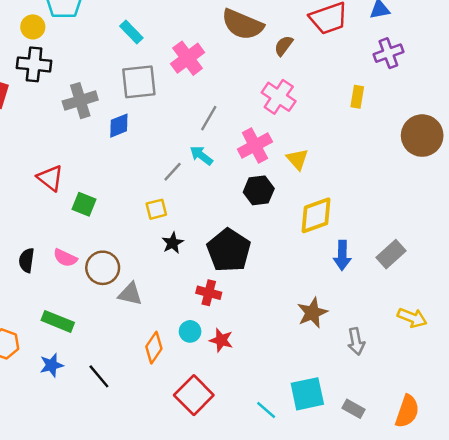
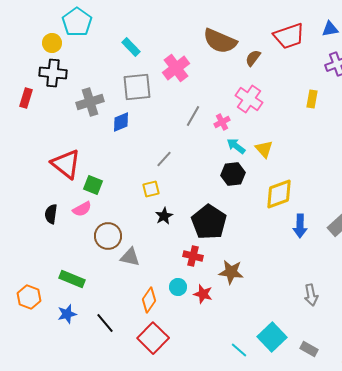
pink cross: (255, 146) -> (222, 122), moved, size x0.6
cyan arrow: (201, 155) -> (236, 146), moved
red triangle: (50, 178) -> (66, 164), size x1.4
pink semicircle: (65, 258) -> (82, 209), moved, turned -54
black semicircle: (27, 260) -> (51, 214), moved
brown star: (312, 313) -> (231, 272), moved, turned 30
cyan square: (307, 394) -> (272, 337), turned -32
red square: (194, 395) -> (153, 338), moved

